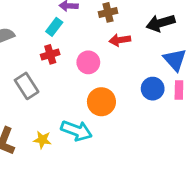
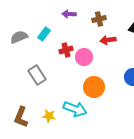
cyan rectangle: (54, 27) -> (44, 34), moved
red cross: (50, 54) -> (66, 50), moved

